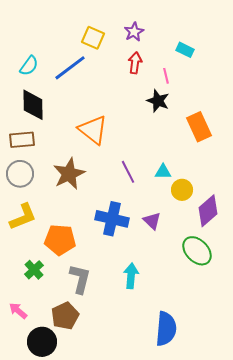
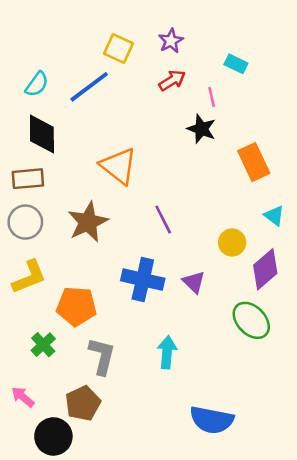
red arrow: (135, 63) -> (172, 80), turned 50
cyan triangle: (163, 172) -> (274, 216), moved, turned 36
blue semicircle: (166, 329) -> (212, 420), turned 96

